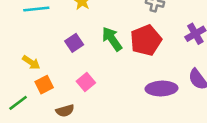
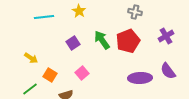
yellow arrow: (31, 62) -> (31, 58), moved
orange square: (44, 85) -> (50, 75), turned -32

